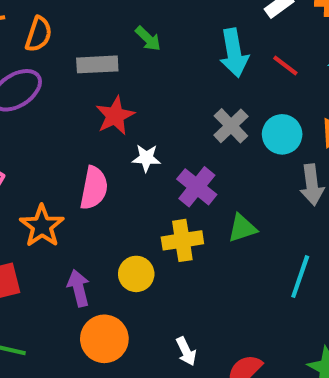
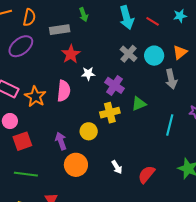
green arrow: (148, 39) -> (84, 15), turned 32
orange star: (42, 226) -> (35, 97), moved

